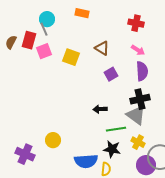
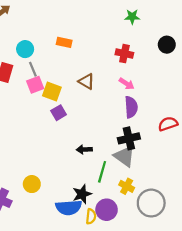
gray line: (44, 29) -> (33, 69), moved
pink square: (44, 51) -> (35, 85), moved
purple square: (111, 74) -> (59, 113), moved
green line: (116, 129) -> (102, 172), turned -66
black star: (112, 149) -> (82, 194), moved, turned -30
purple circle: (146, 165) -> (107, 210), moved

